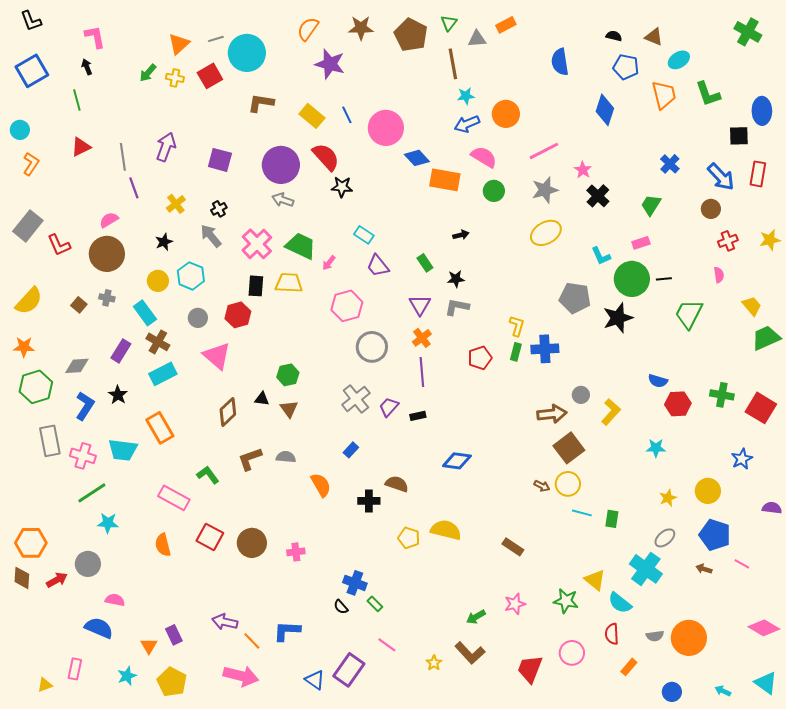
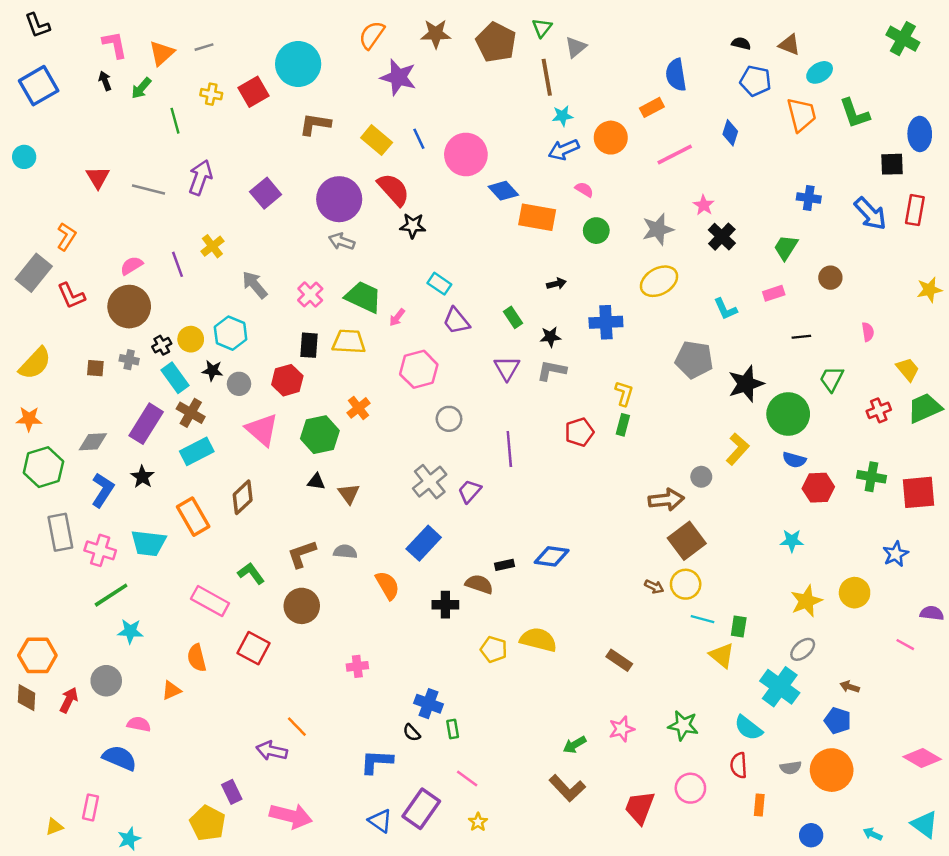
orange rectangle: (506, 25) -> (652, 107), moved
gray line: (216, 39) -> (204, 47), moved
gray triangle: (477, 39) -> (576, 47), turned -36
orange triangle: (179, 44) -> (162, 53), moved
green arrow: (148, 73) -> (141, 88), moved
green line: (77, 100) -> (175, 121), moved
blue diamond: (605, 110) -> (730, 133), size x0.7
red triangle: (81, 147) -> (98, 177), turned -35
pink line: (544, 151) -> (675, 154), moved
gray line: (123, 157) -> (148, 189), turned -68
pink semicircle: (484, 157) -> (584, 189), size x0.6
purple square: (220, 160) -> (266, 193), turned 35
orange L-shape: (31, 164) -> (66, 237), moved
blue cross: (670, 164) -> (809, 198), turned -36
purple line: (134, 188) -> (177, 264), moved
black cross: (219, 209) -> (162, 345), moved
brown circle: (711, 209) -> (830, 278), moved
red cross: (728, 241) -> (879, 410), moved
black star: (164, 242) -> (212, 371), moved, turned 30
pink cross: (257, 244) -> (310, 295), size x0.7
green circle: (632, 279) -> (788, 414), moved
brown square: (79, 305) -> (95, 368), turned -35
green trapezoid: (689, 314) -> (832, 379), size x0.7
orange cross: (422, 338) -> (358, 408), moved
gray circle: (372, 347) -> (449, 419), size x0.7
blue cross: (545, 349) -> (606, 322), moved
purple rectangle: (121, 351) -> (146, 424), size x1.4
green hexagon: (288, 375) -> (320, 435), moved, size x1.4
red square: (761, 408) -> (919, 492), turned -36
brown diamond: (228, 412) -> (243, 497), moved
yellow L-shape: (611, 412) -> (737, 449), moved
black rectangle: (418, 416) -> (505, 565), moved
blue rectangle: (351, 450) -> (424, 543), size x1.8
yellow star: (668, 498) -> (806, 601), size x1.5
blue pentagon: (715, 535) -> (838, 721), moved, size x0.7
brown circle: (252, 543) -> (302, 606), moved
pink line: (742, 564) -> (905, 645), moved
red arrow: (57, 580) -> (69, 700), turned -35
yellow triangle: (595, 580) -> (722, 655), moved
green rectangle: (375, 604) -> (453, 729), turned 35
blue L-shape: (287, 631) -> (377, 762), moved
purple rectangle: (174, 635) -> (232, 792), moved
orange line: (252, 641) -> (297, 727), moved
orange triangle: (149, 646) -> (171, 690), moved, turned 36
yellow star: (434, 663) -> (478, 822), moved
orange rectangle: (629, 667) -> (759, 805), turned -36
cyan star: (127, 676) -> (129, 839), moved

